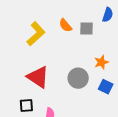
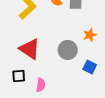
blue square: (106, 87) -> (90, 67), moved

